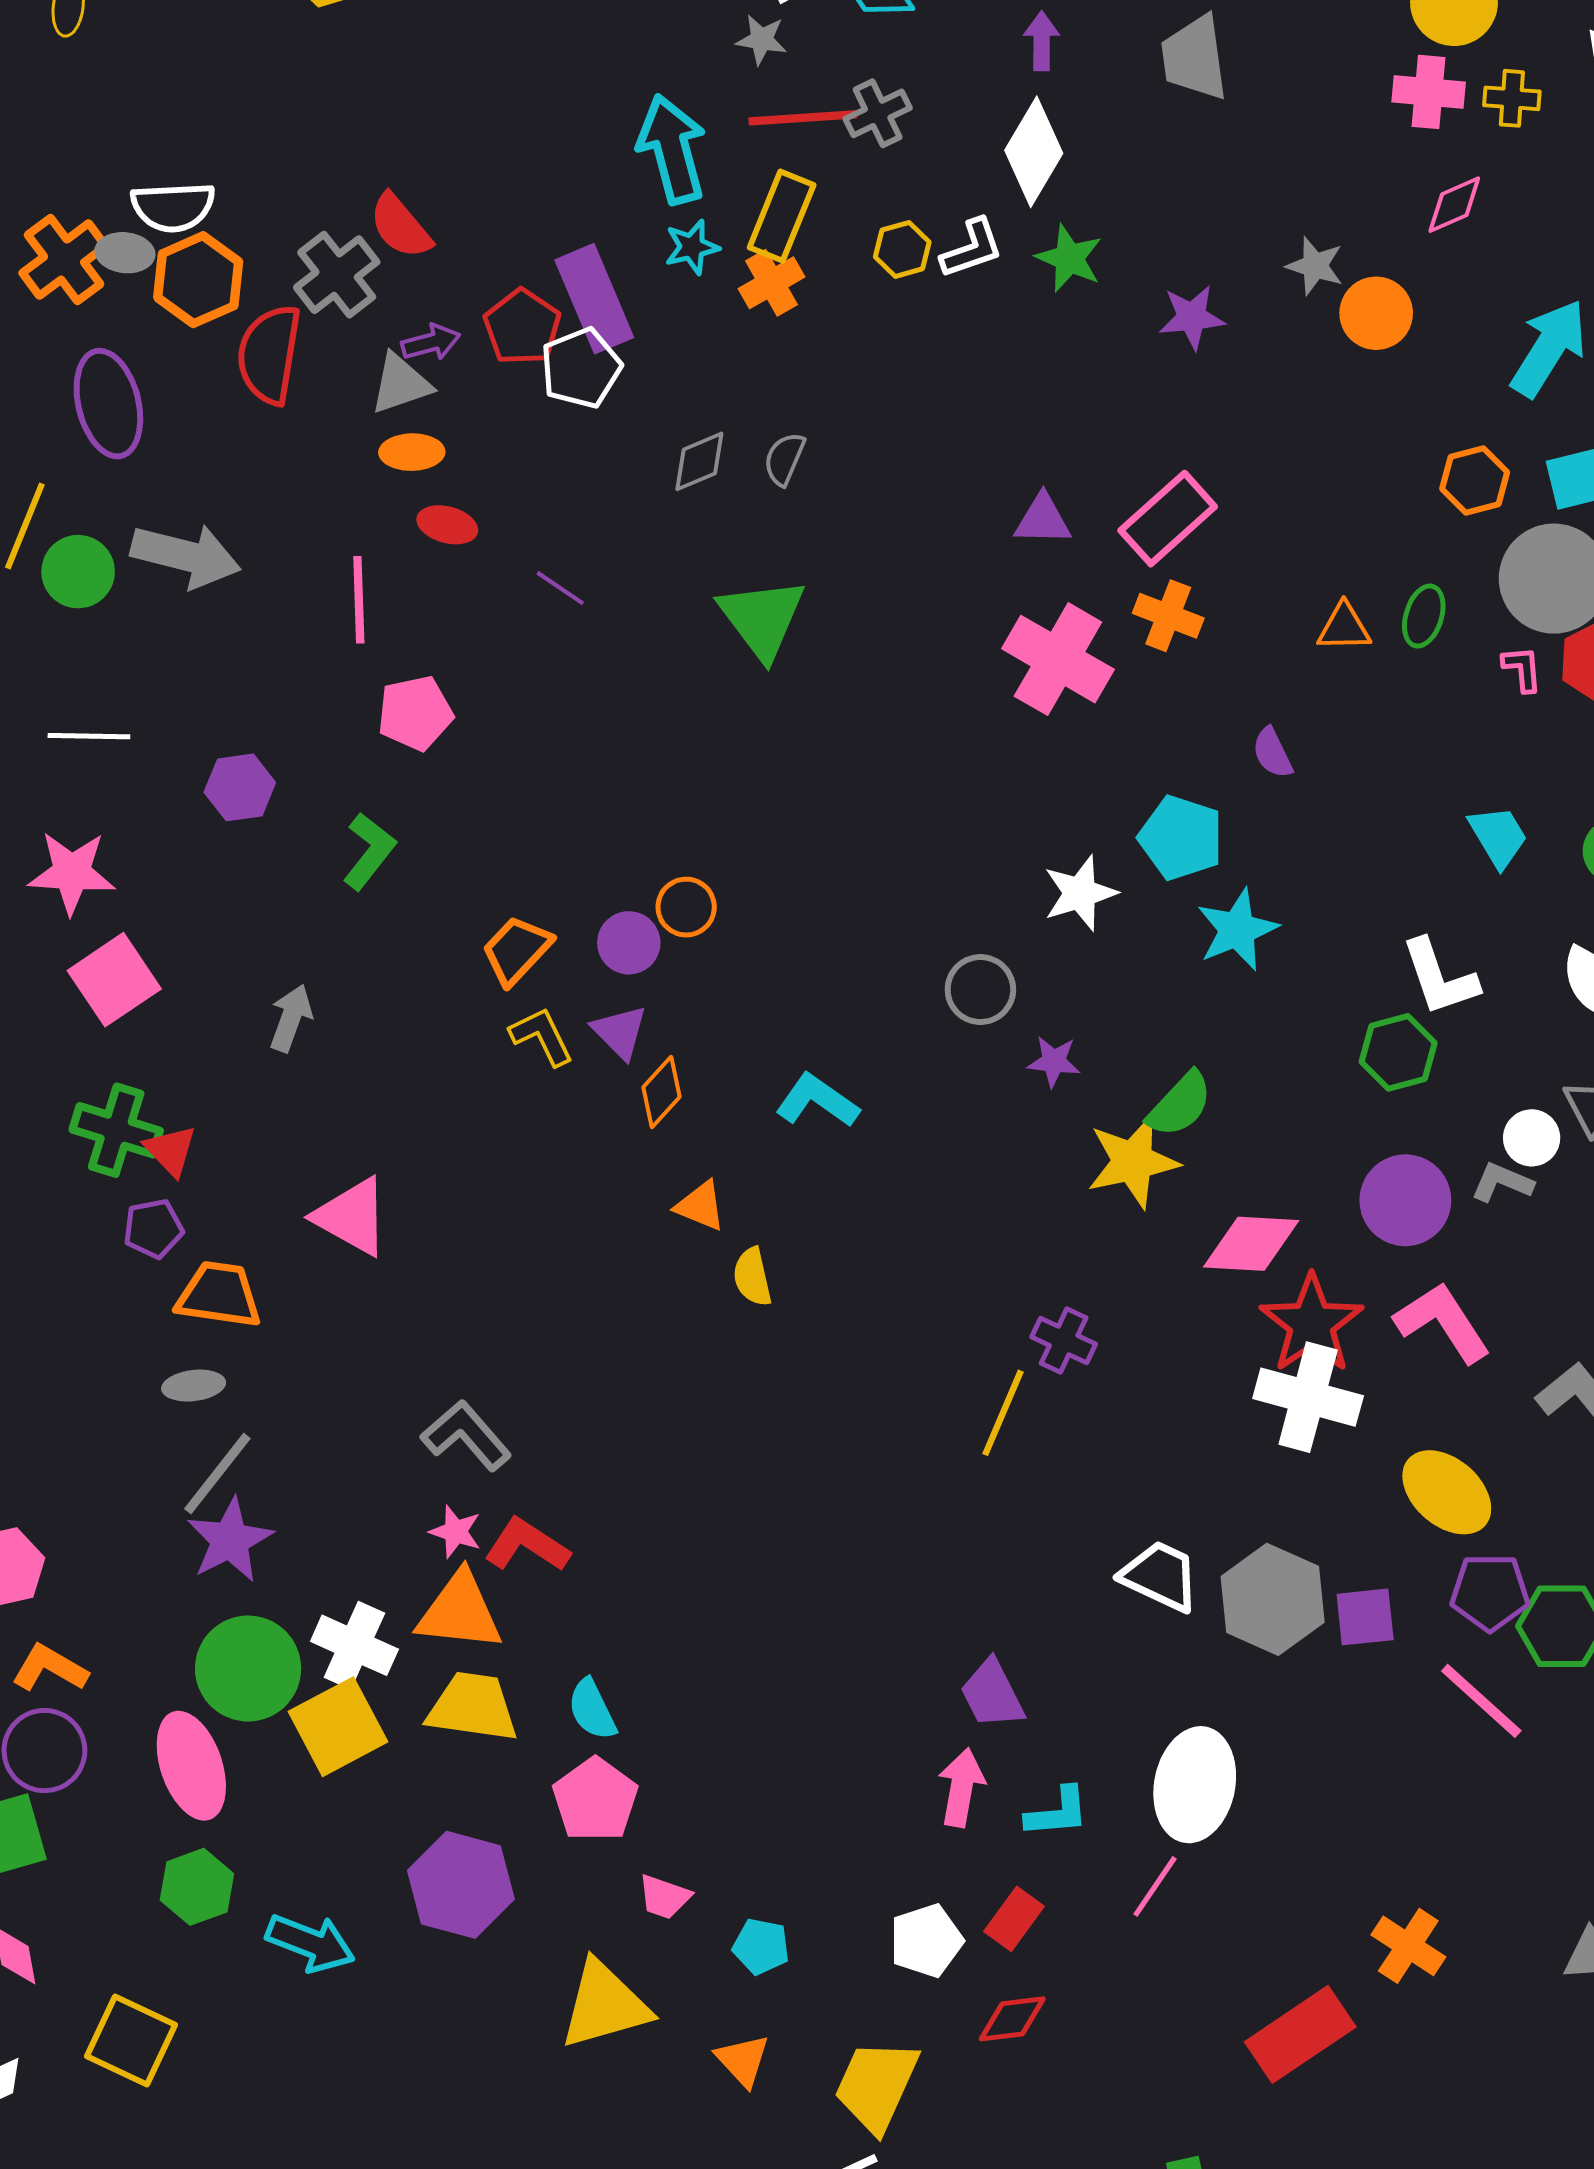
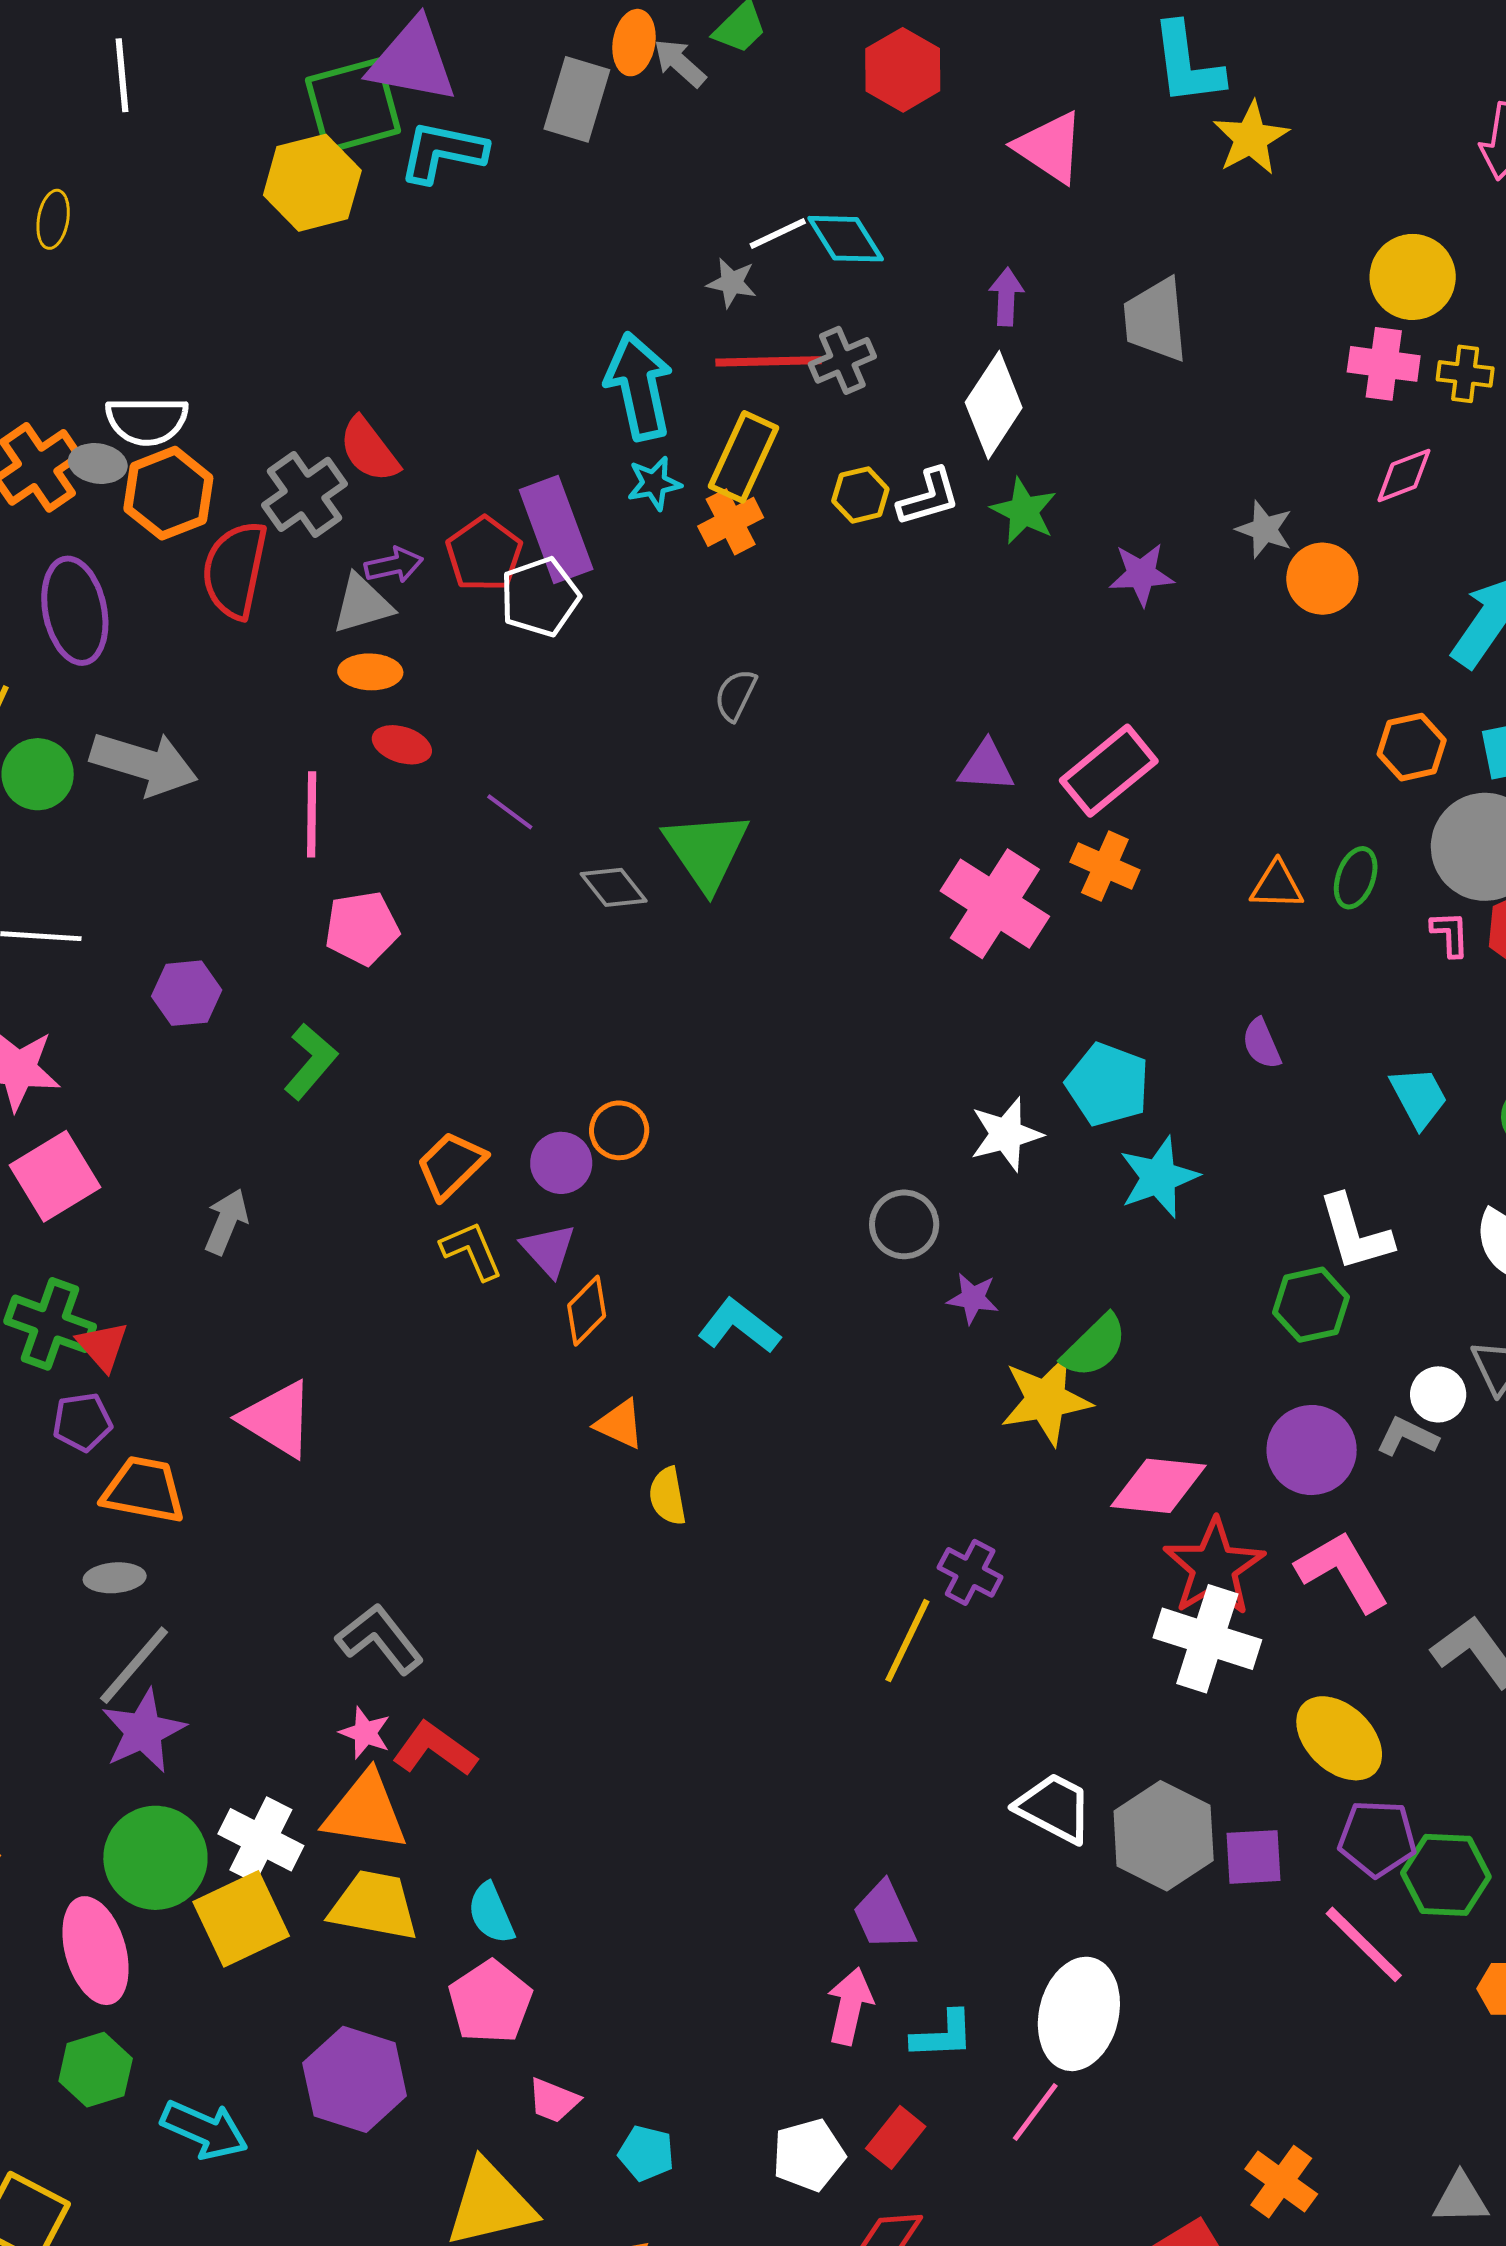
gray diamond: (699, 461) -> (614, 887), moved, turned 72
purple semicircle: (1272, 753) -> (1262, 1044), moved

